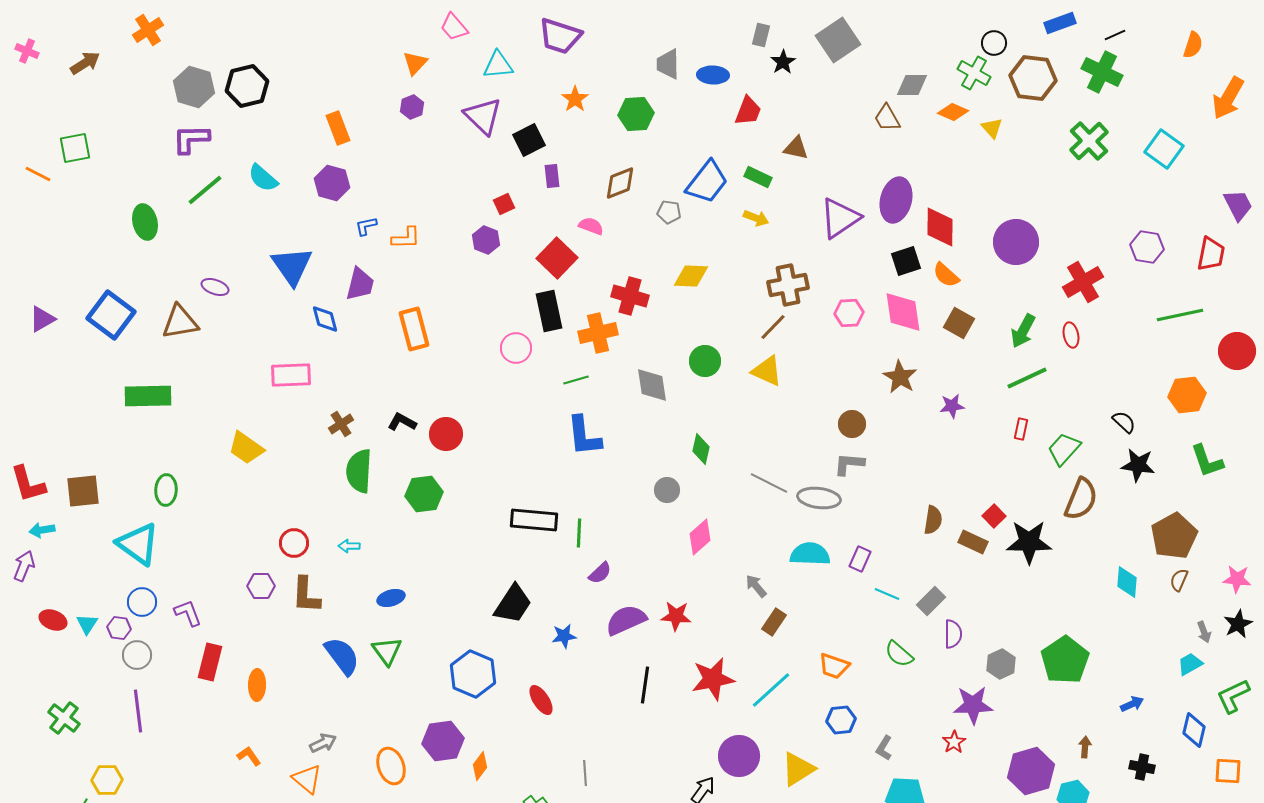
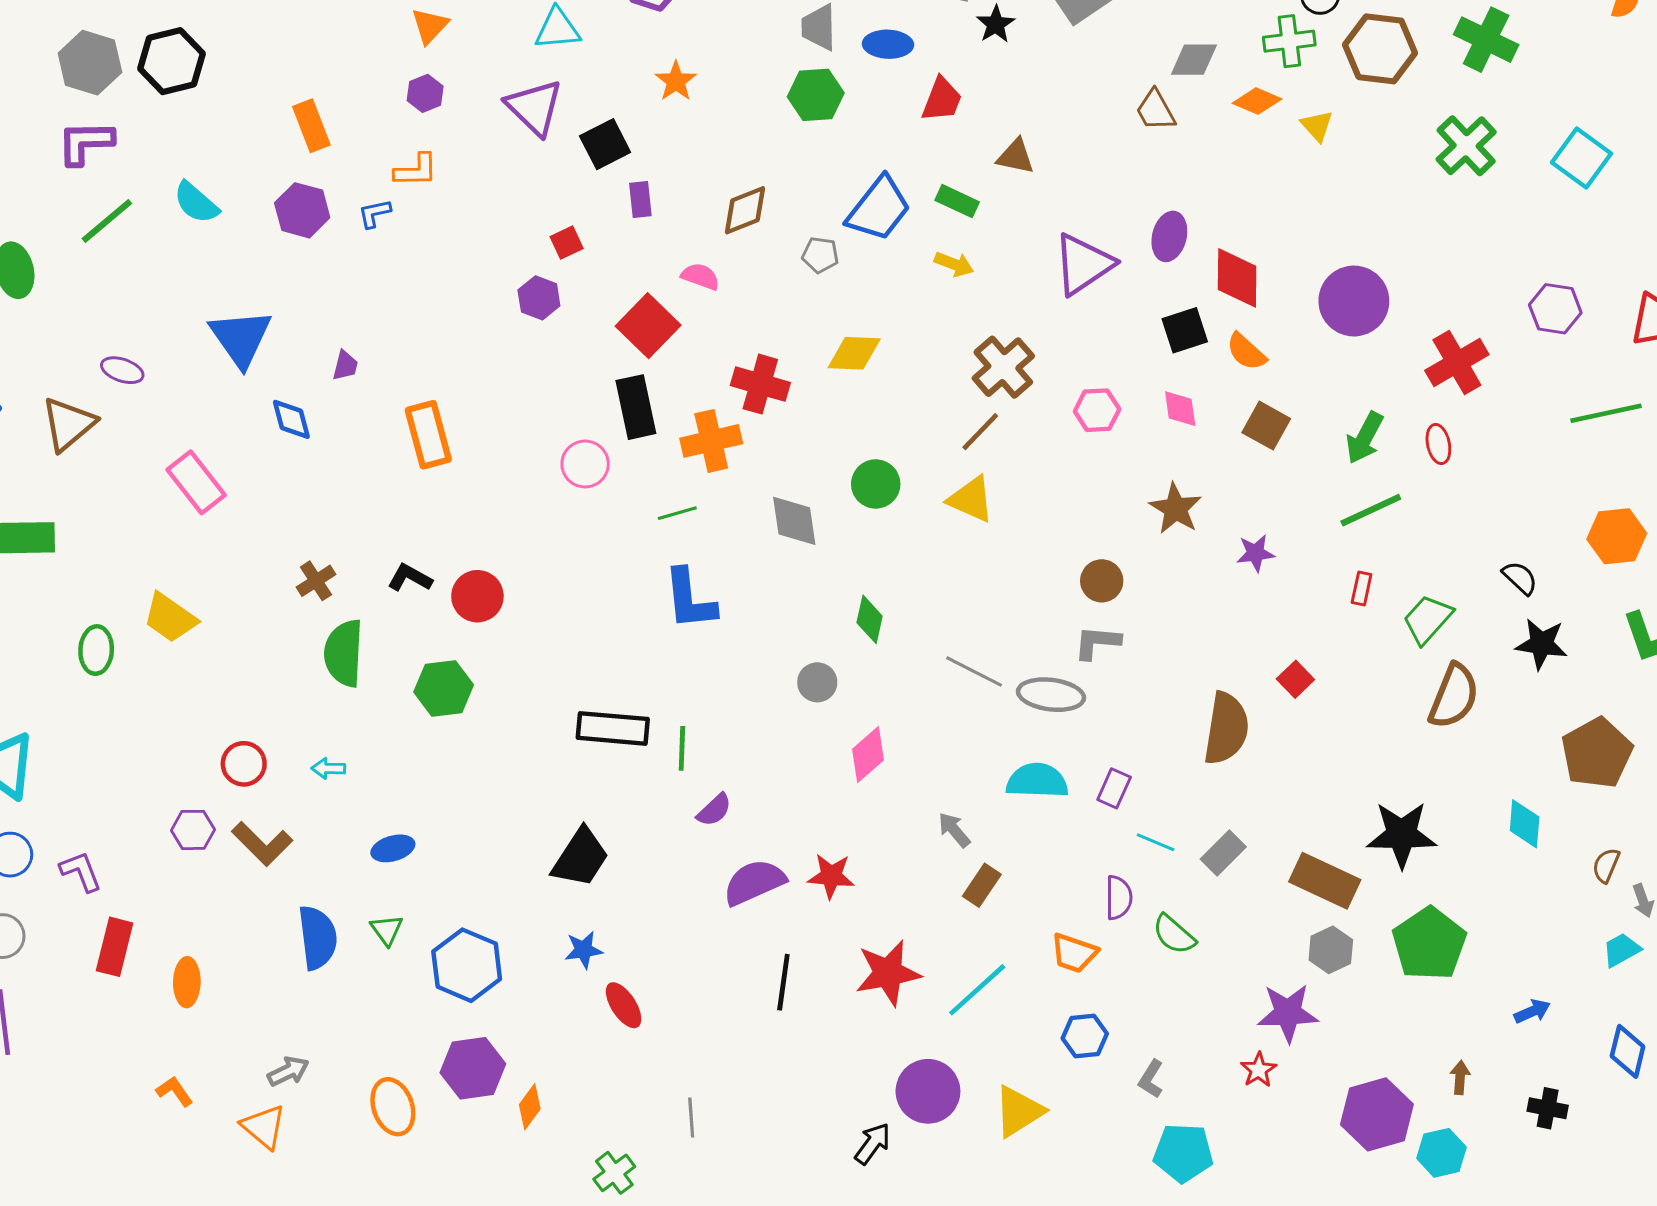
green cross: (974, 73) -> (1289, 41), turned -36
green hexagon: (636, 114) -> (816, 95), moved
purple ellipse: (896, 200) -> (1169, 236), size x0.7
blue L-shape: (366, 226) -> (374, 213), moved
orange L-shape: (406, 238) -> (416, 170), moved
purple trapezoid: (360, 284) -> (345, 366), size x0.6
brown cross: (788, 285) -> (1003, 367), turned -30
pink diamond: (903, 312) -> (1180, 409), size x0.6
brown triangle: (180, 322) -> (68, 424), turned -30
pink rectangle: (291, 375) -> (196, 482), moved, turned 54
green ellipse: (166, 490) -> (96, 650), moved
red square: (994, 516) -> (1295, 679), moved
brown semicircle: (933, 520) -> (1226, 728), size x1.6
brown rectangle: (973, 542) -> (1325, 881), moved, size x1.5
black star: (1029, 542) -> (1402, 835), moved
brown semicircle: (1179, 580) -> (1606, 865), moved
brown L-shape: (306, 595) -> (262, 844), turned -48
purple semicircle: (953, 634) -> (1119, 898), moved
blue star: (564, 636) -> (584, 950), moved
green triangle: (387, 651) -> (387, 930), size x0.7
blue semicircle: (342, 656) -> (318, 938), turned 30
blue hexagon: (473, 674) -> (467, 965), moved

